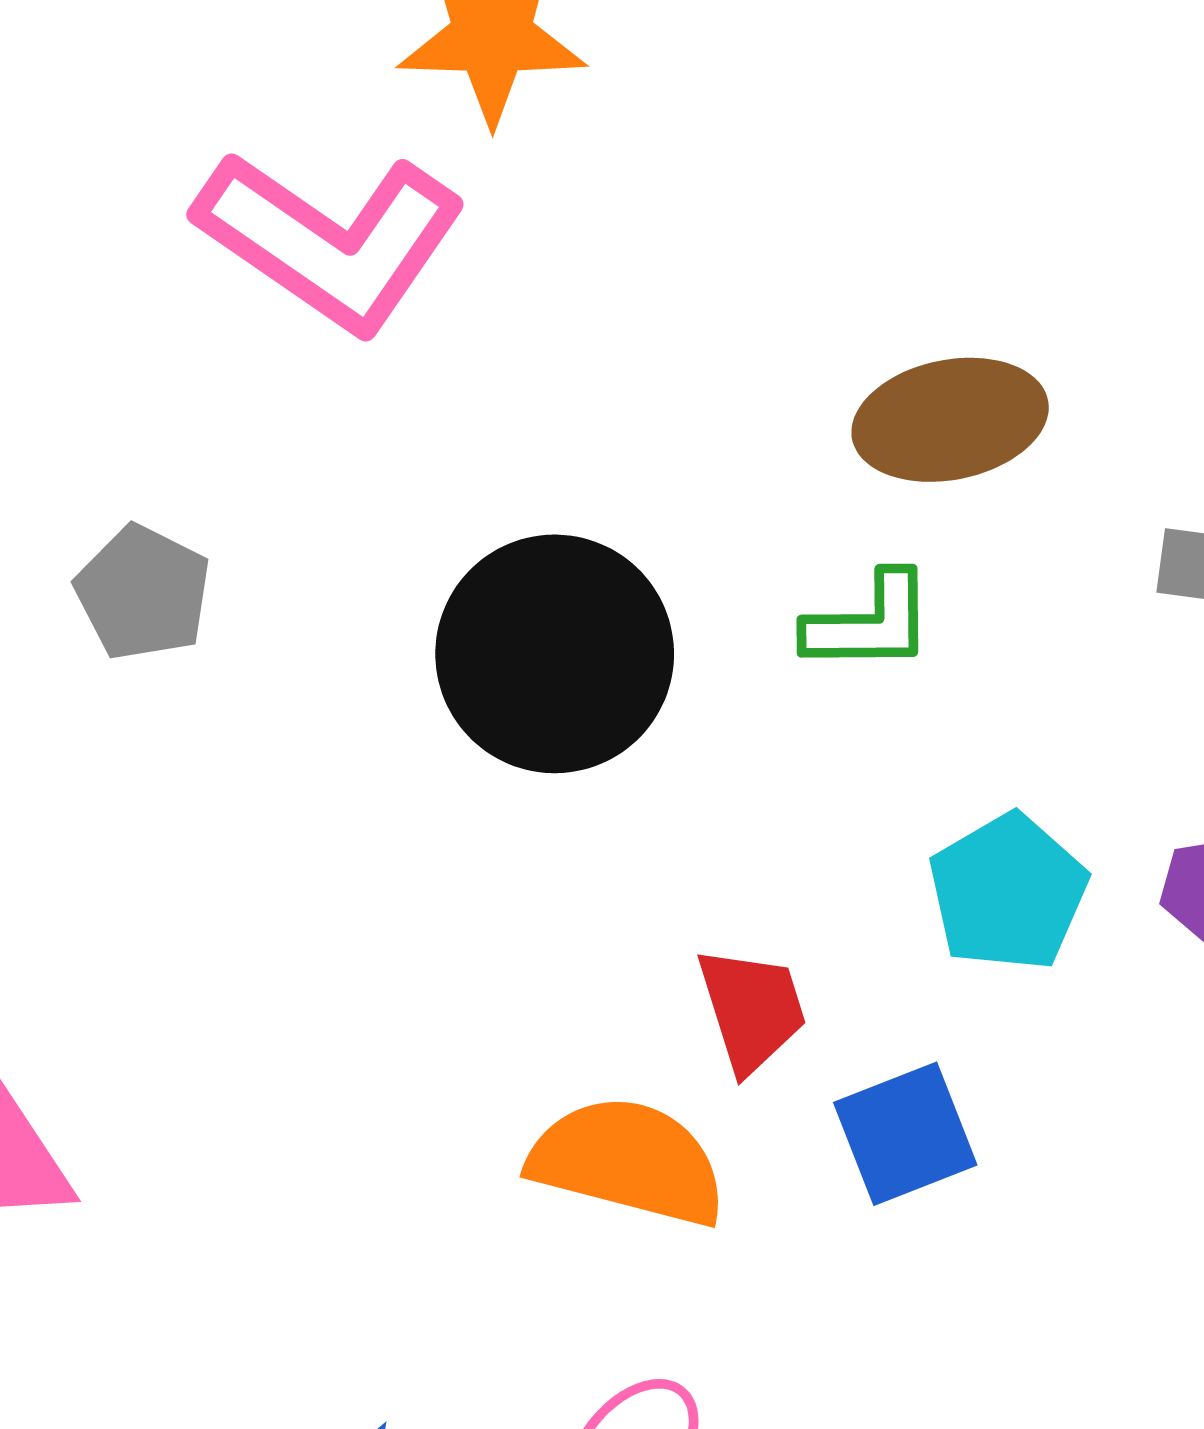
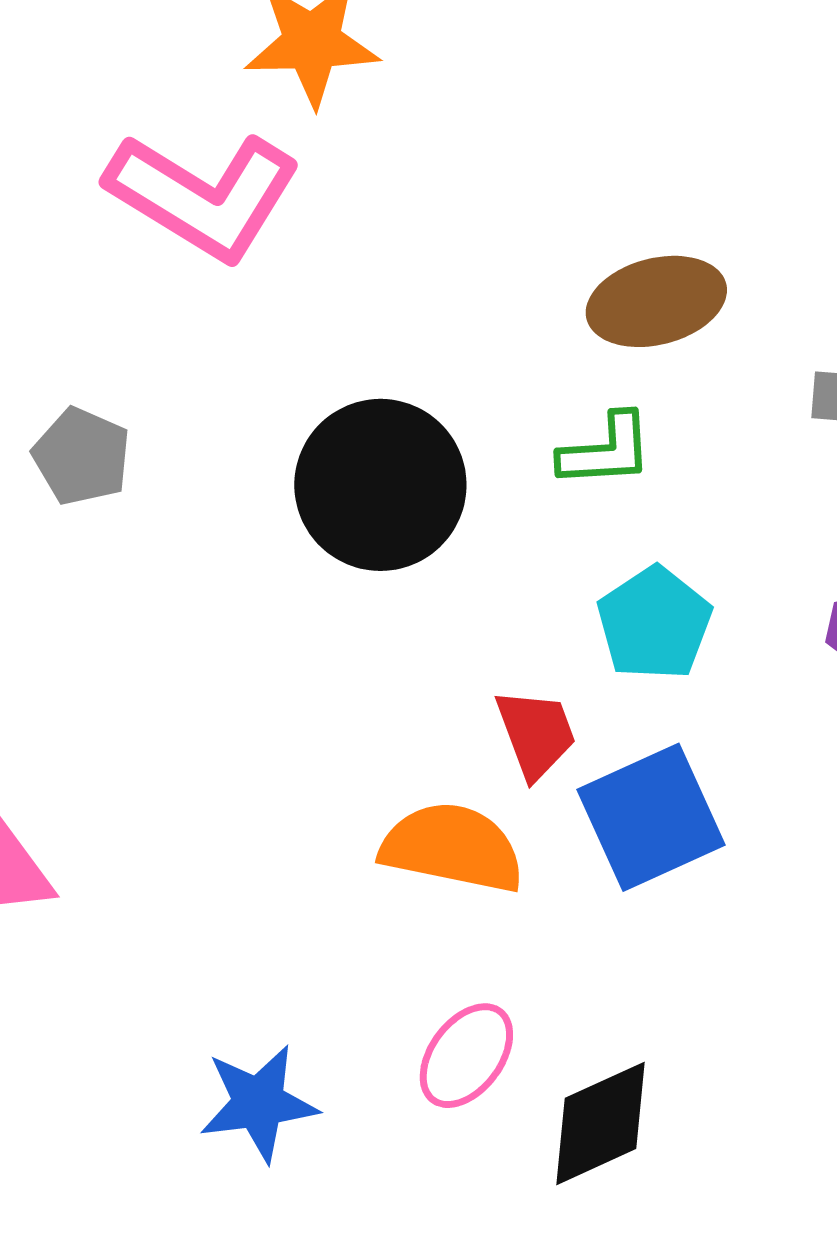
cyan pentagon: (1008, 892) -> (654, 623), moved
blue square: (905, 1134) -> (651, 817), size x1.4

